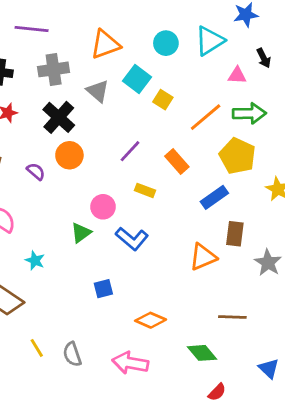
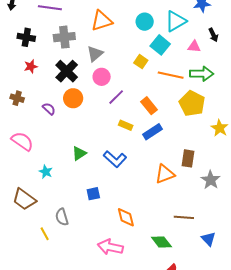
cyan square: (137, 79) -> (160, 45), moved
gray triangle: (98, 91) -> (95, 54), turned 36
orange line: (206, 117) -> (171, 75), turned 50
blue rectangle: (214, 197) -> (152, 132), moved
pink circle: (103, 207) -> (102, 77), moved
orange diamond: (151, 320) -> (126, 217), turned 50
gray semicircle: (72, 354) -> (62, 217), moved
blue triangle: (269, 368) -> (208, 239), moved

